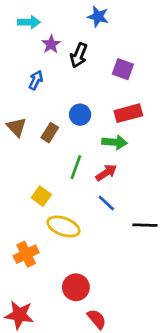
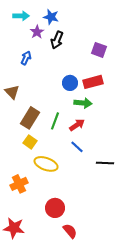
blue star: (98, 17) -> (51, 17), moved
purple square: (123, 69) -> (99, 50), moved
blue circle: (80, 115) -> (70, 83), moved
brown rectangle: (50, 133) -> (30, 118), moved, size x1.5

